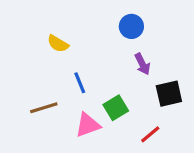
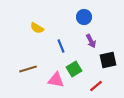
blue line: (80, 83) -> (61, 46), moved
pink triangle: (88, 125) -> (56, 80), turned 30

